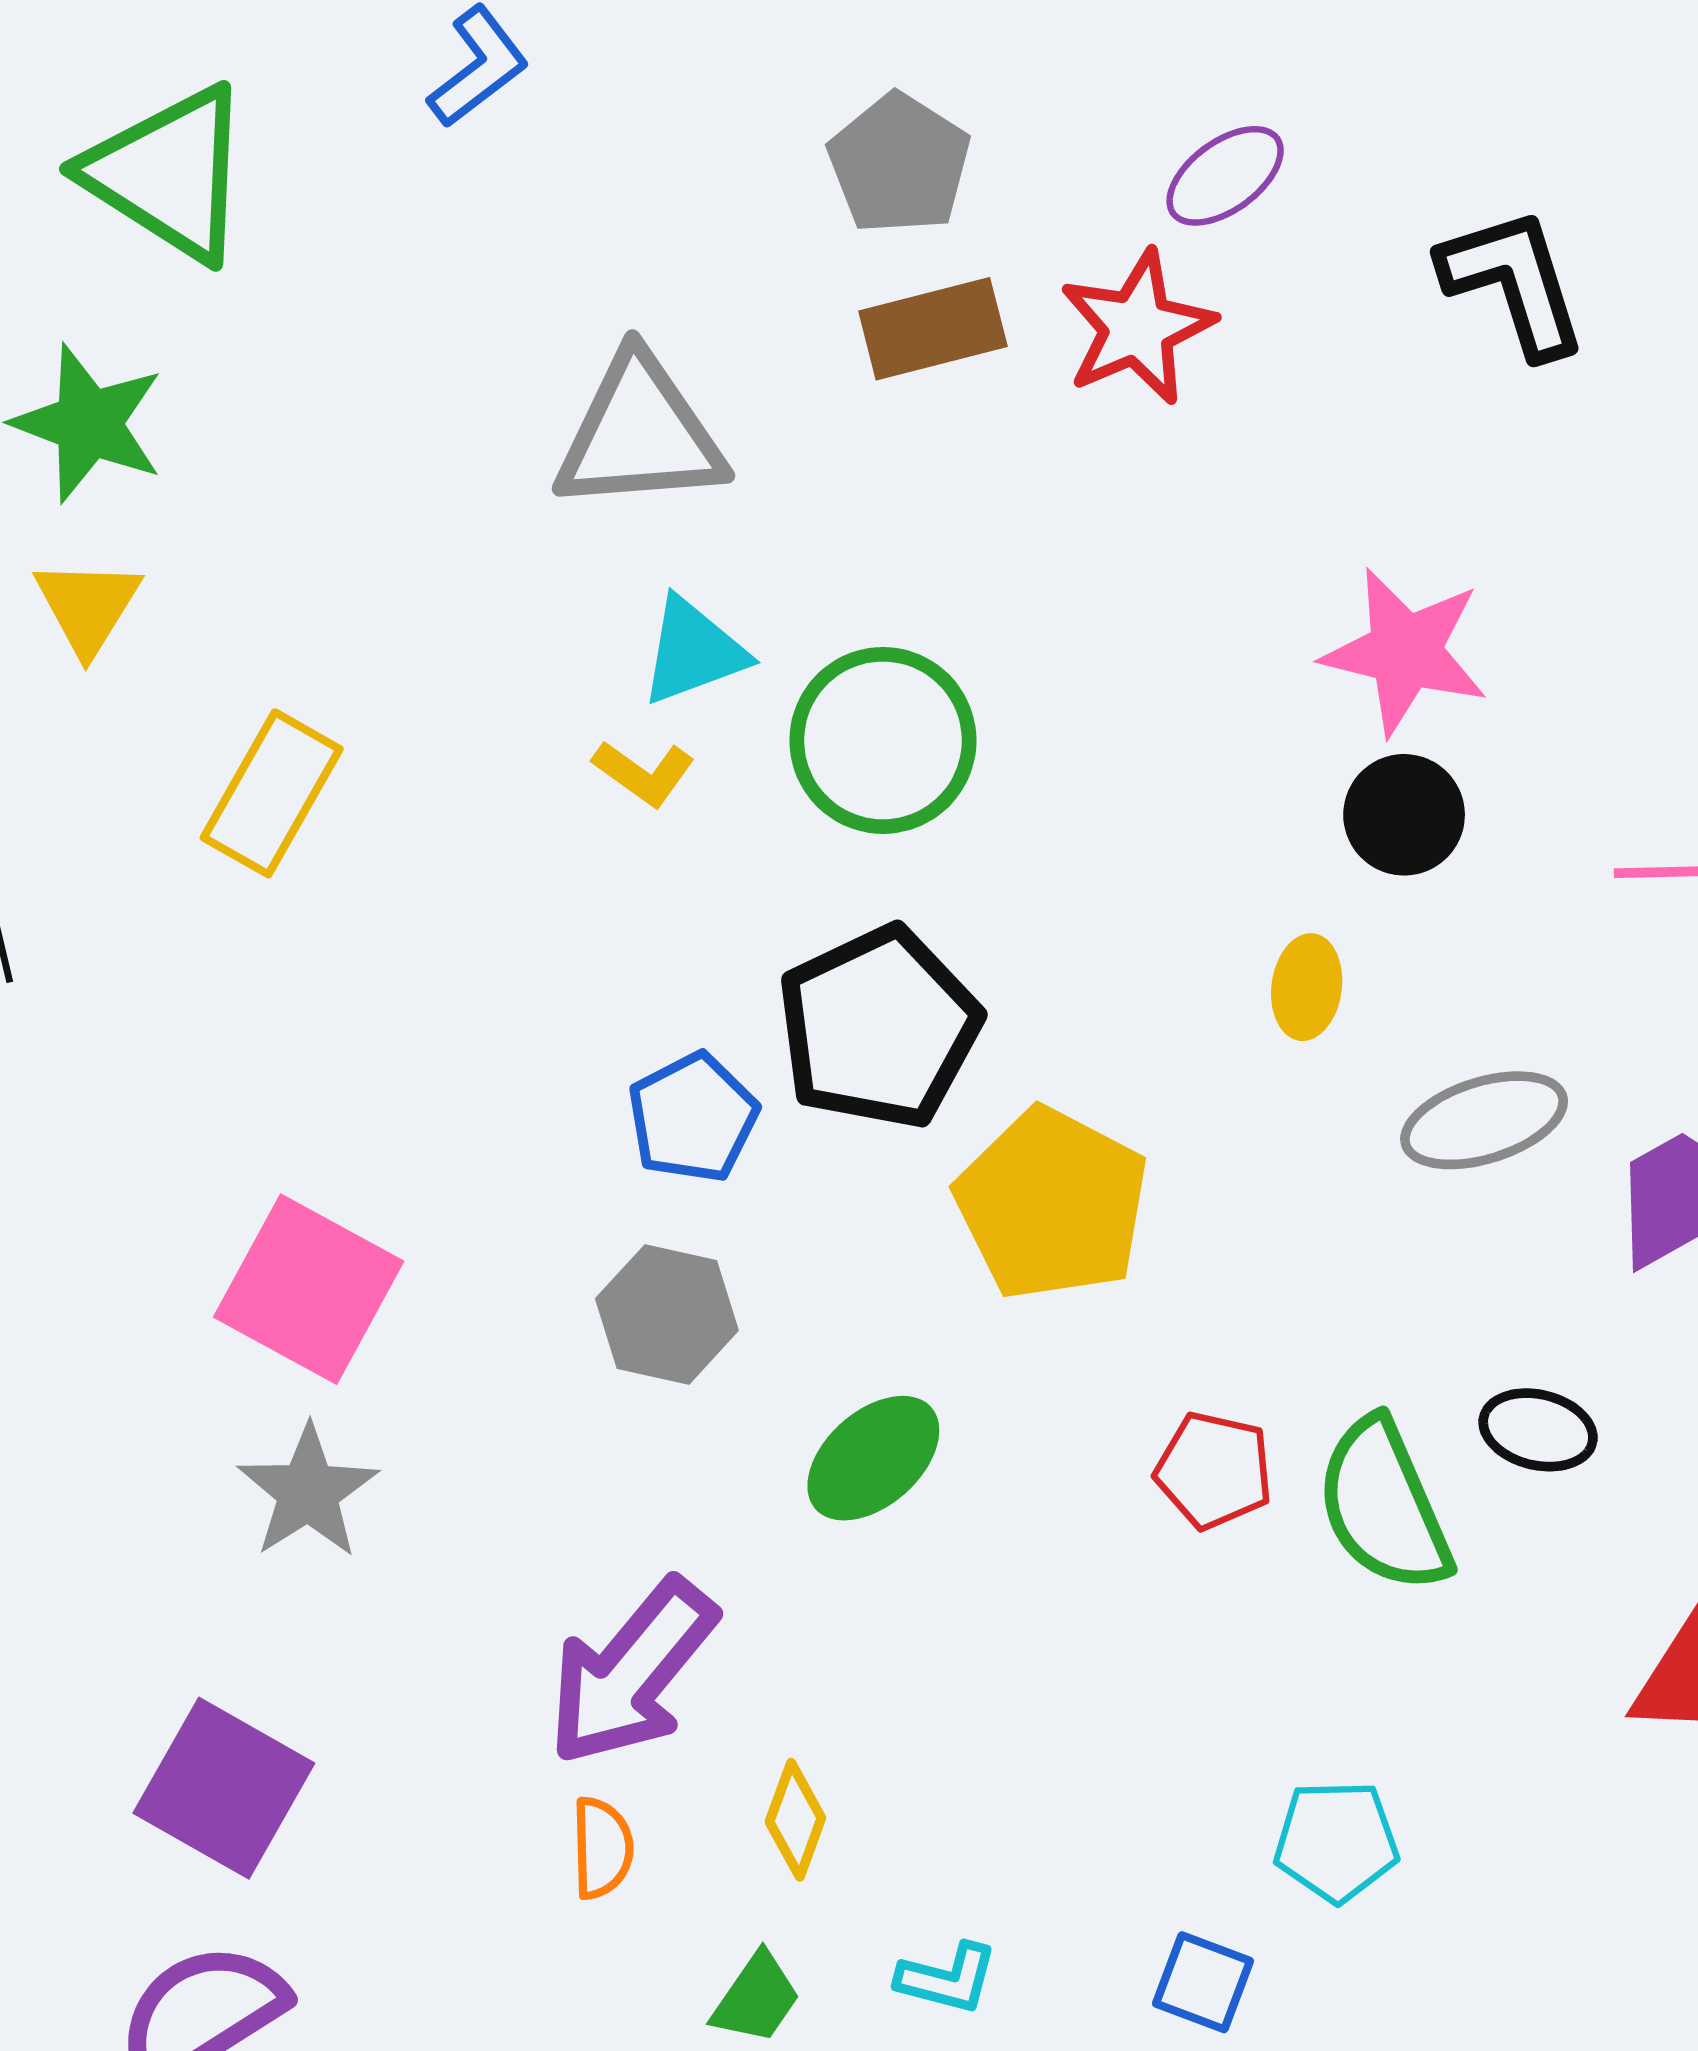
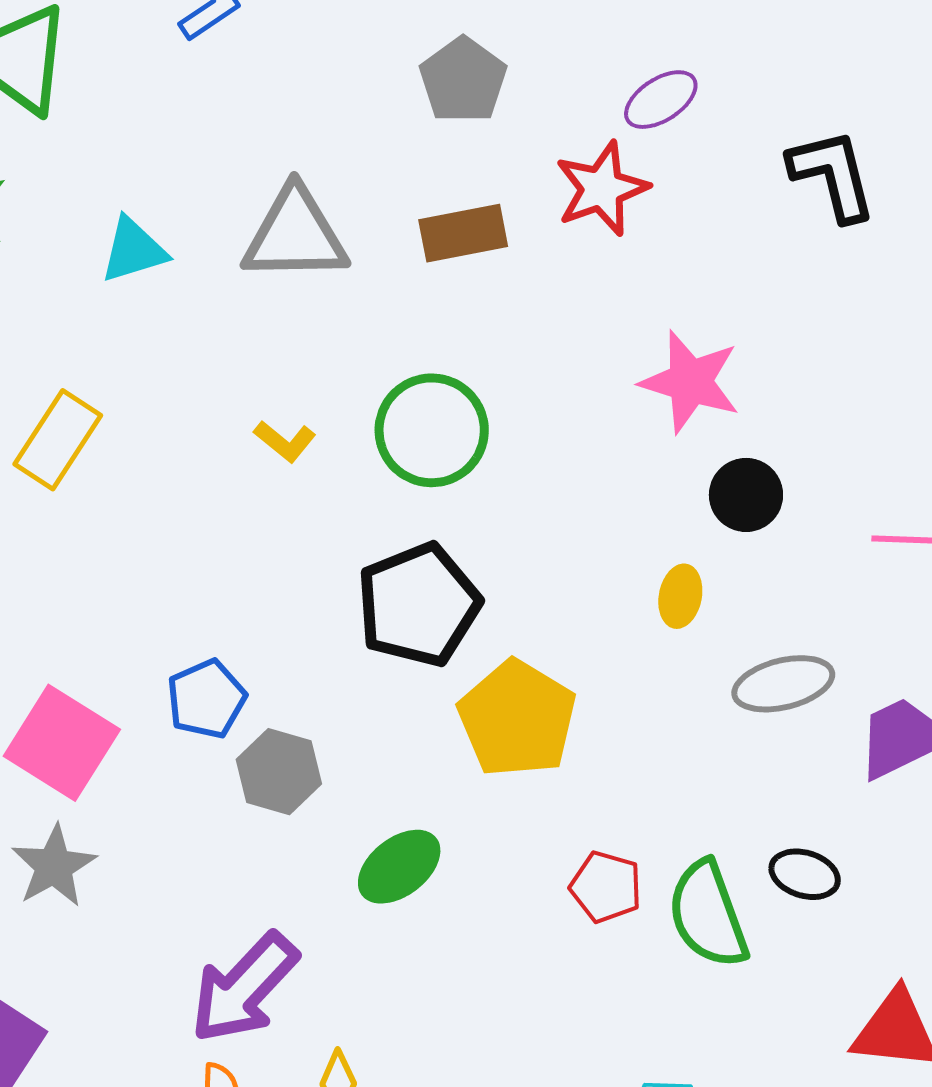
brown rectangle: (933, 329) -> (463, 233), moved
cyan triangle: (693, 651) -> (134, 250), moved
pink star: (1405, 652) -> (690, 382), moved
blue pentagon: (693, 1118) -> (206, 699), moved

